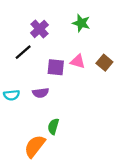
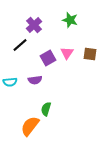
pink triangle: (78, 61) -> (67, 53), turned 48
brown square: (104, 63) -> (90, 54), turned -32
purple square: (56, 67) -> (48, 58), turned -35

